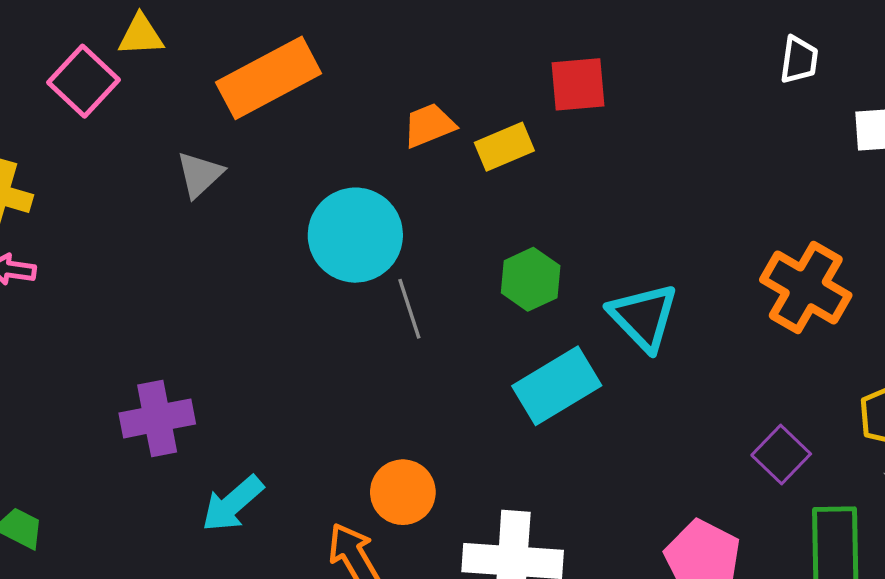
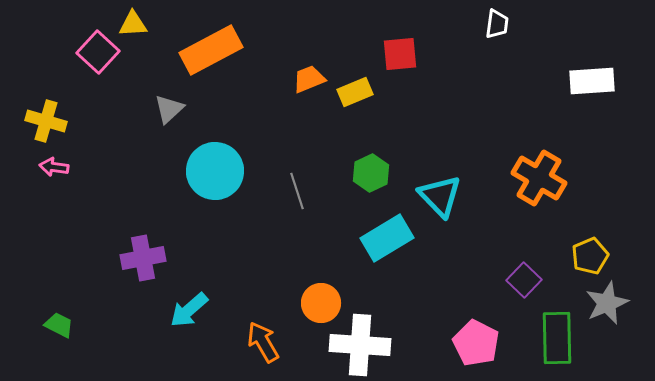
white trapezoid: (799, 60) -> (497, 24), moved
cyan circle: (355, 235) -> (215, 171), moved
orange circle: (403, 492) -> (321, 303), moved

